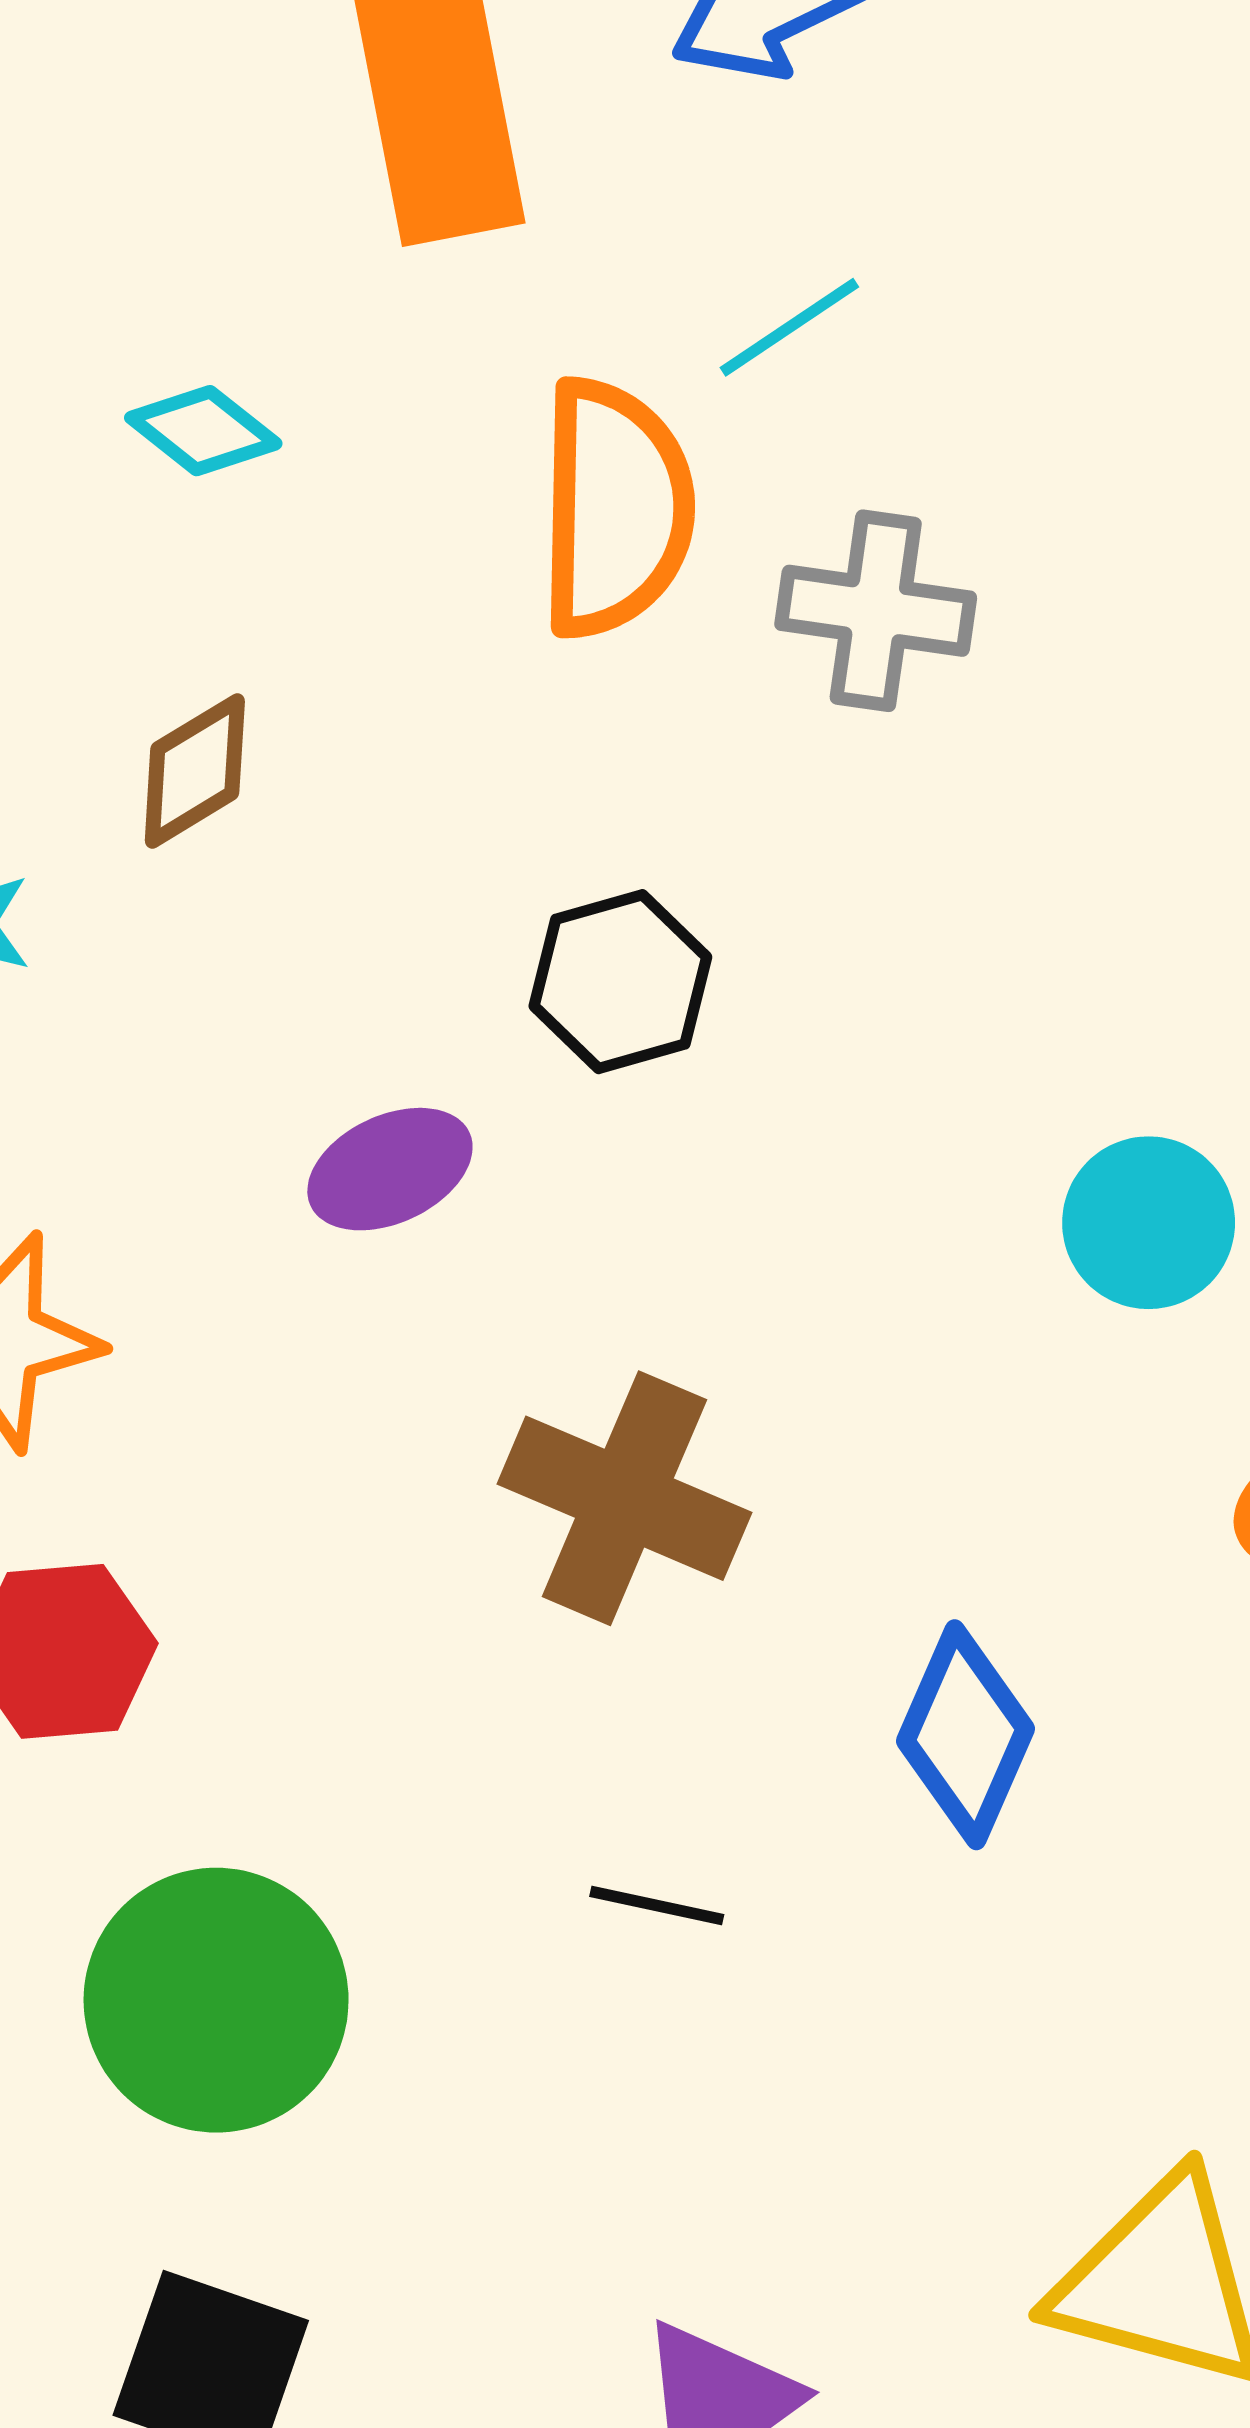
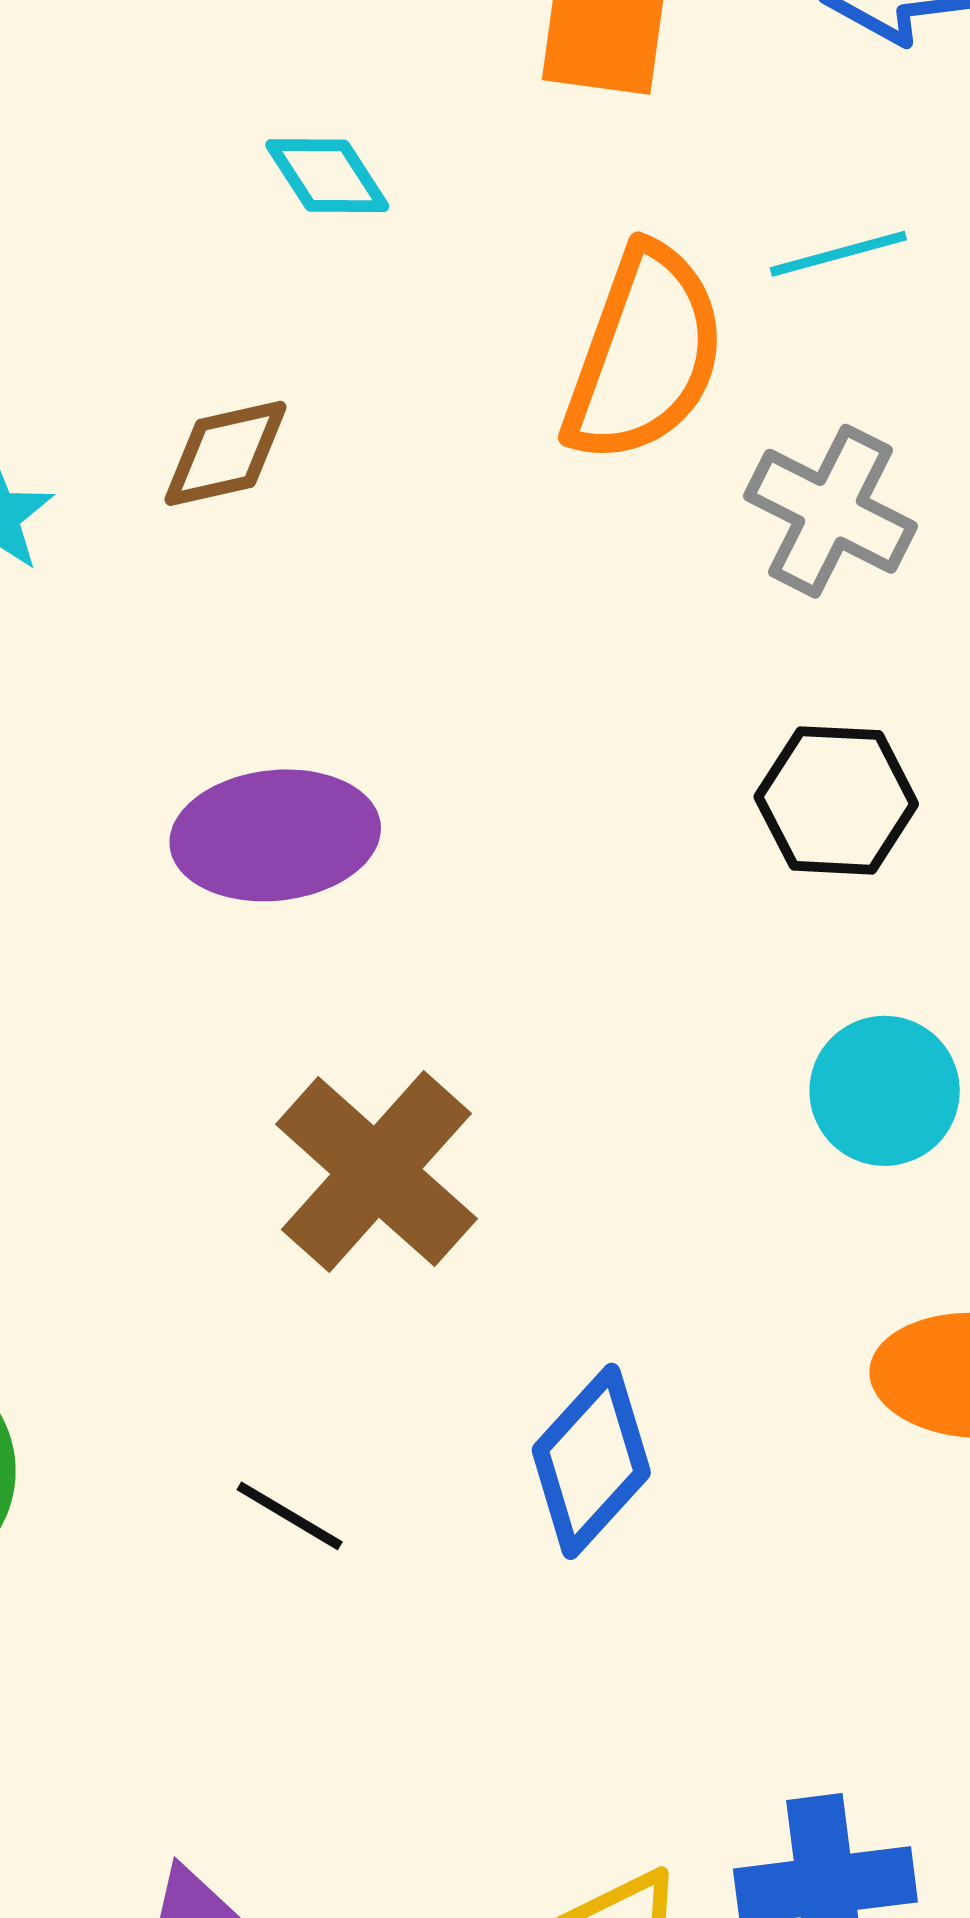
black hexagon: (620, 982) -> (836, 800), moved
purple ellipse: (390, 1169) -> (275, 835), size x1.4

